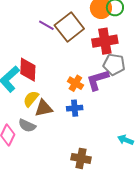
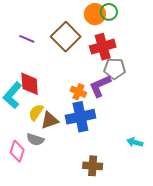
purple line: (46, 25) -> (27, 39), moved
blue cross: (75, 108) -> (80, 117), size x1.8

